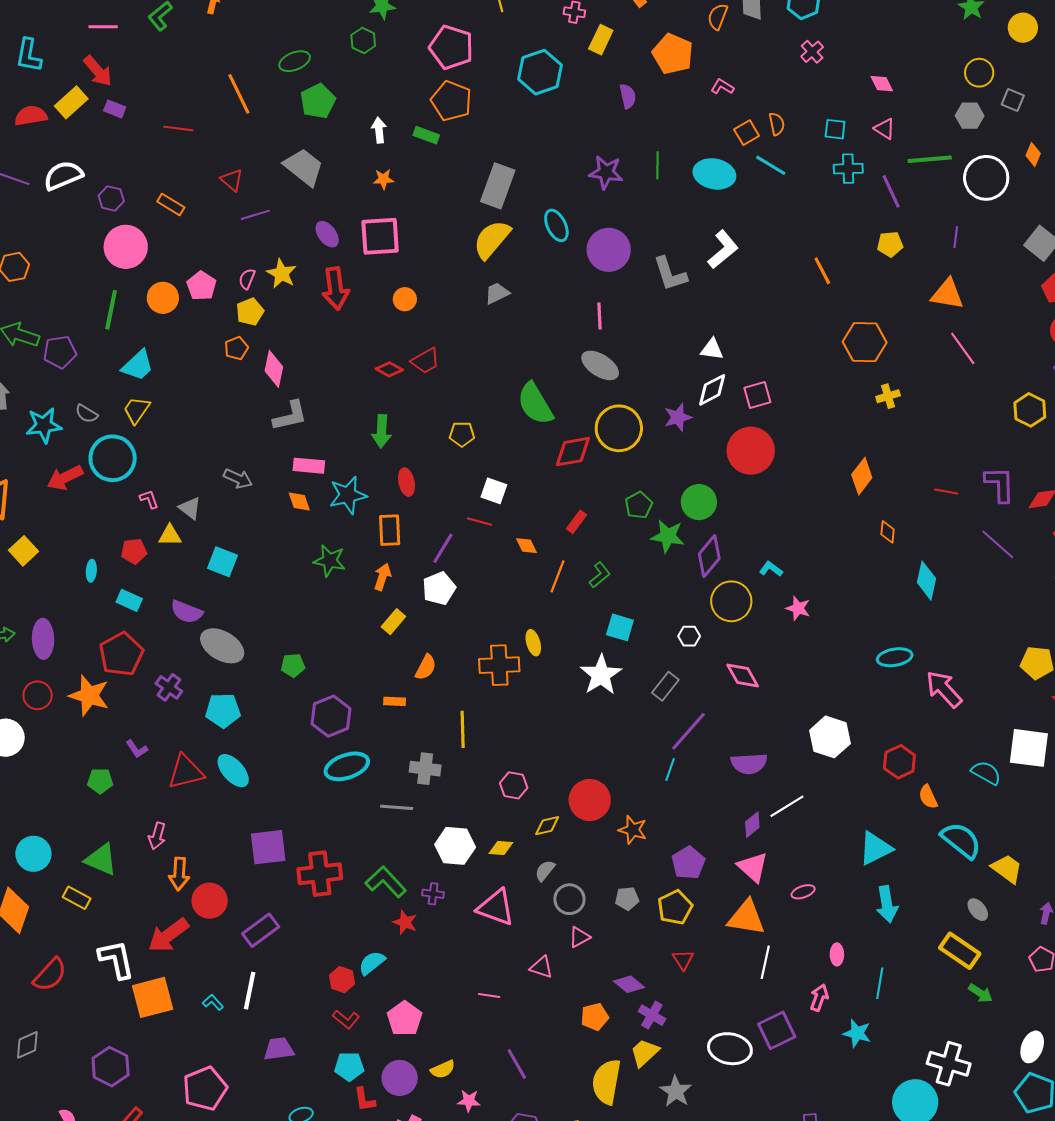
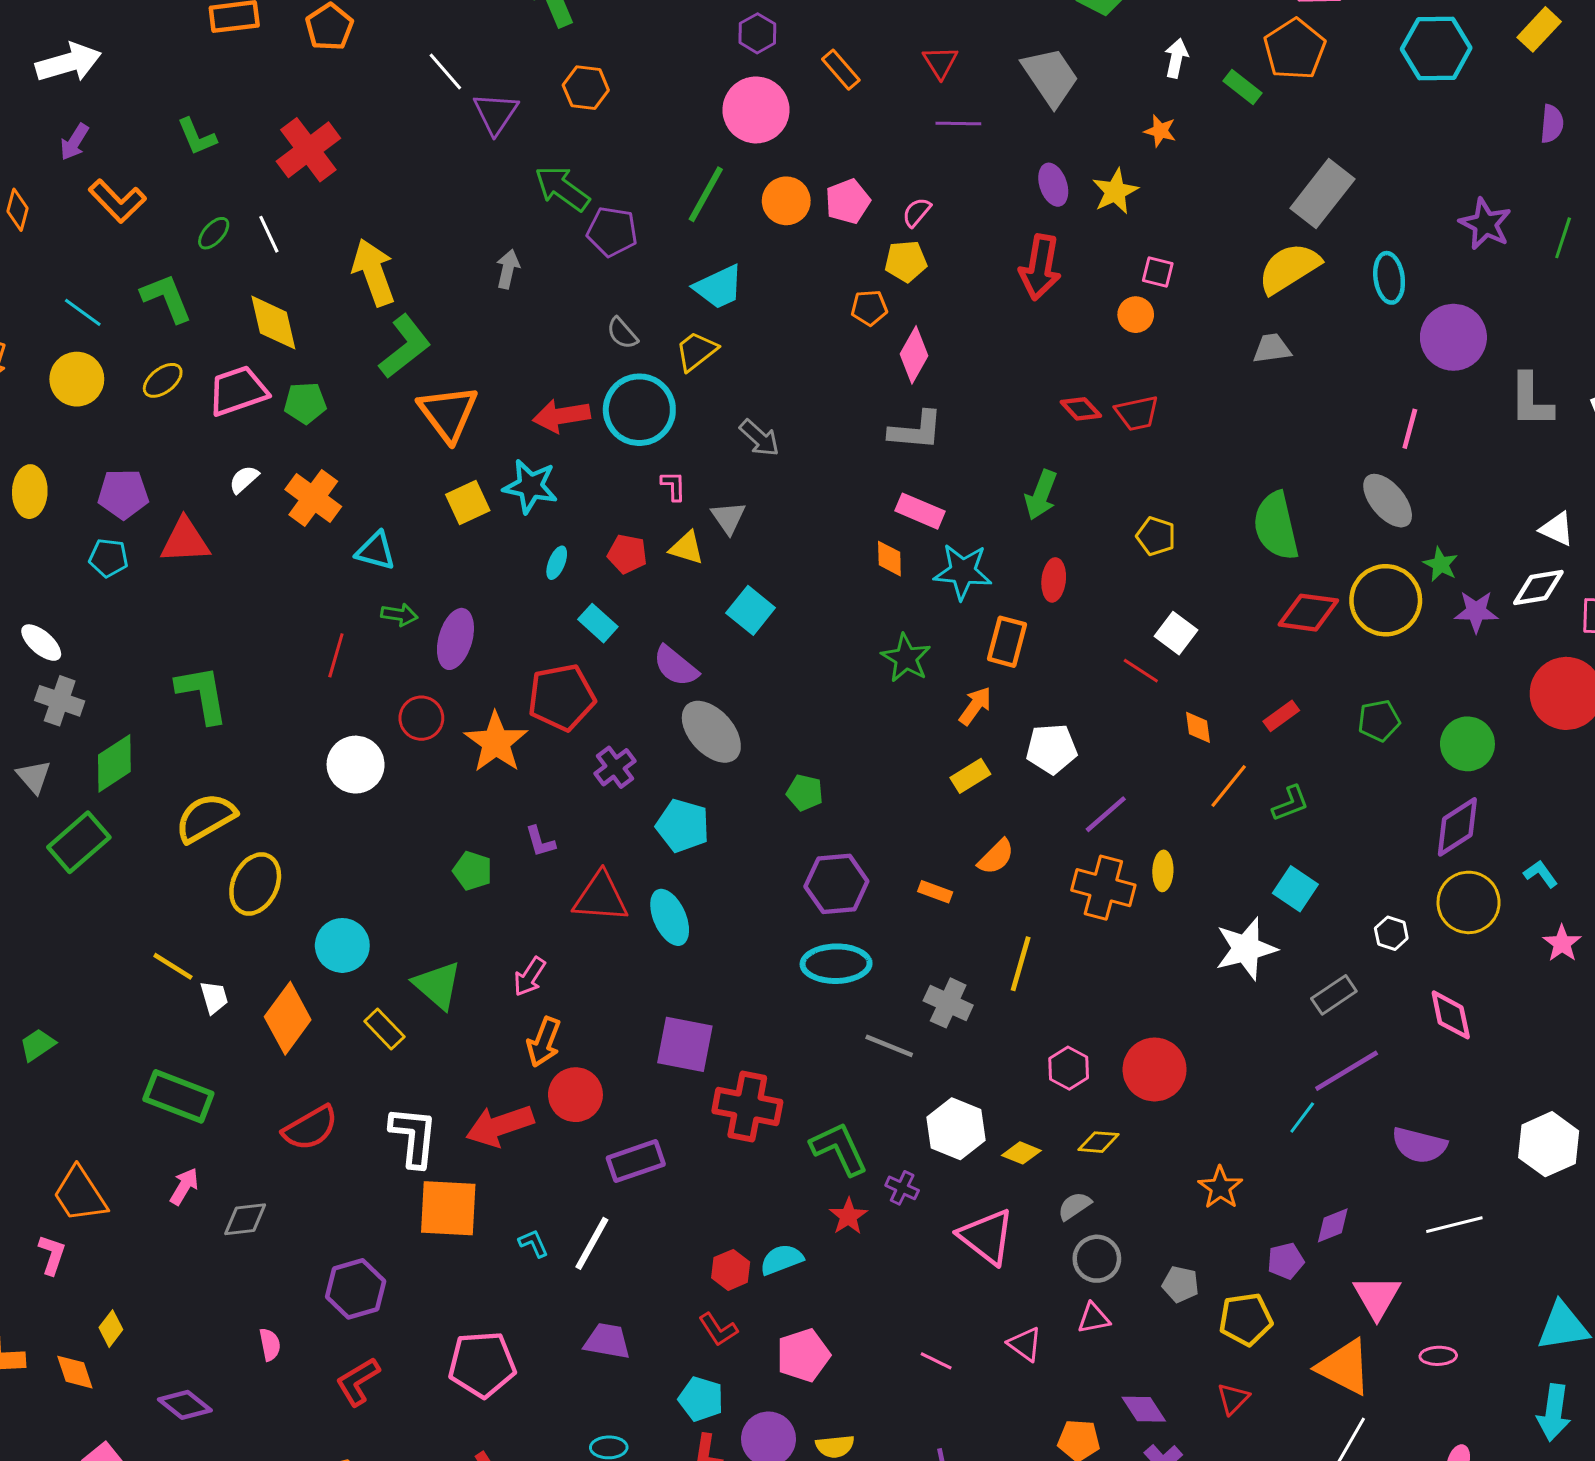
pink square: (380, 236) -> (1158, 272), moved, size x0.5
yellow star: (282, 274) -> (1115, 191), moved
cyan star: (44, 425) -> (530, 486), moved
gray arrow: (238, 479) -> (759, 438), moved
green star: (668, 536) -> (1441, 564), moved, size x0.7
purple line: (443, 548) -> (1106, 814), moved
red circle: (590, 800) -> (1155, 1069), moved
purple diamond: (752, 825) -> (1333, 1225), moved
purple pentagon: (688, 863) -> (1286, 1261), size x0.7

